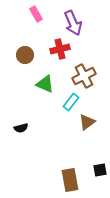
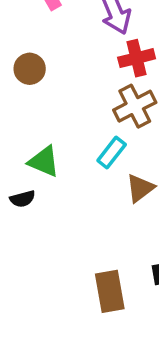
red cross: (60, 49) -> (137, 58), moved
green triangle: (45, 84) -> (44, 161), moved

